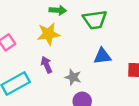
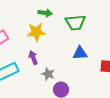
gray star: (73, 77) -> (48, 74), moved

